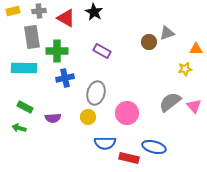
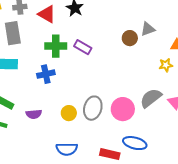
green cross: (57, 51) -> (56, 46), moved
gray ellipse: (96, 93) -> (93, 108), moved
pink circle: (127, 113) -> (123, 109), moved
blue semicircle: (105, 143) -> (67, 149), moved

